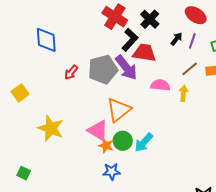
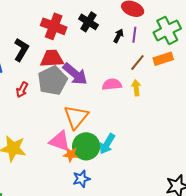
black L-shape: (130, 40) -> (21, 50), moved
red trapezoid: (144, 53) -> (52, 59), moved
green circle: (123, 141) -> (86, 146), size x1.4

